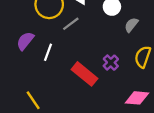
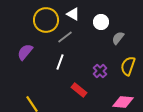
white line: (48, 52) -> (60, 62), moved
red rectangle: (85, 74) -> (79, 90), moved, size x0.7

